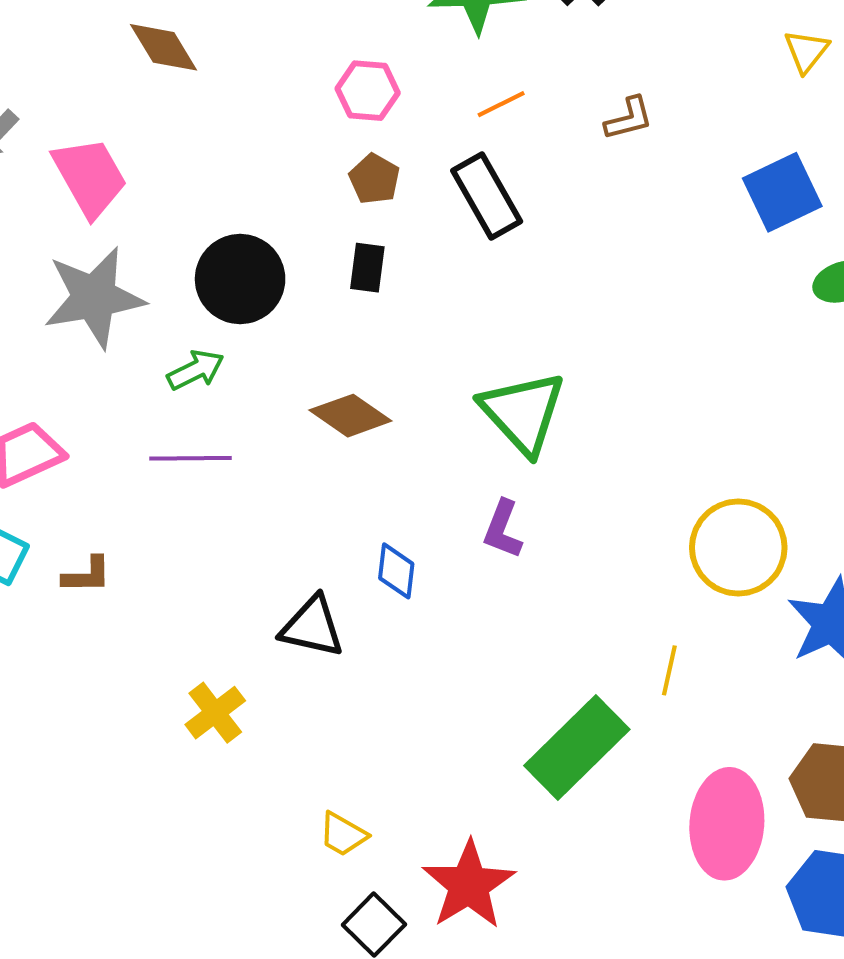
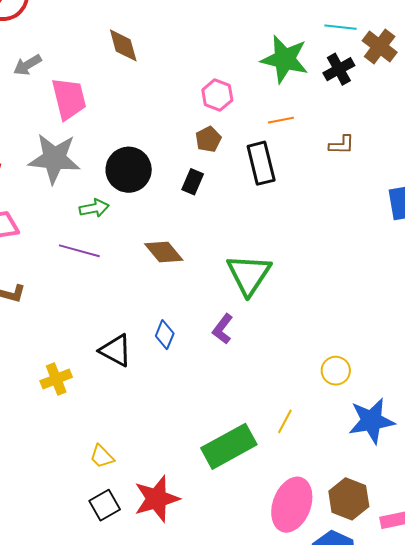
yellow circle: (738, 548) -> (336, 371), size x0.6

